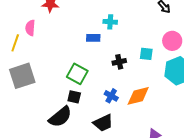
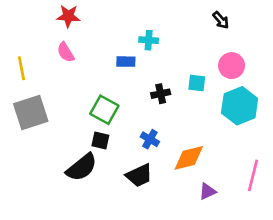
pink semicircle: (30, 28) -> (66, 52), moved, turned -35
yellow line: (15, 43) -> (21, 68), turned -30
orange diamond: (138, 96) -> (189, 158), moved

